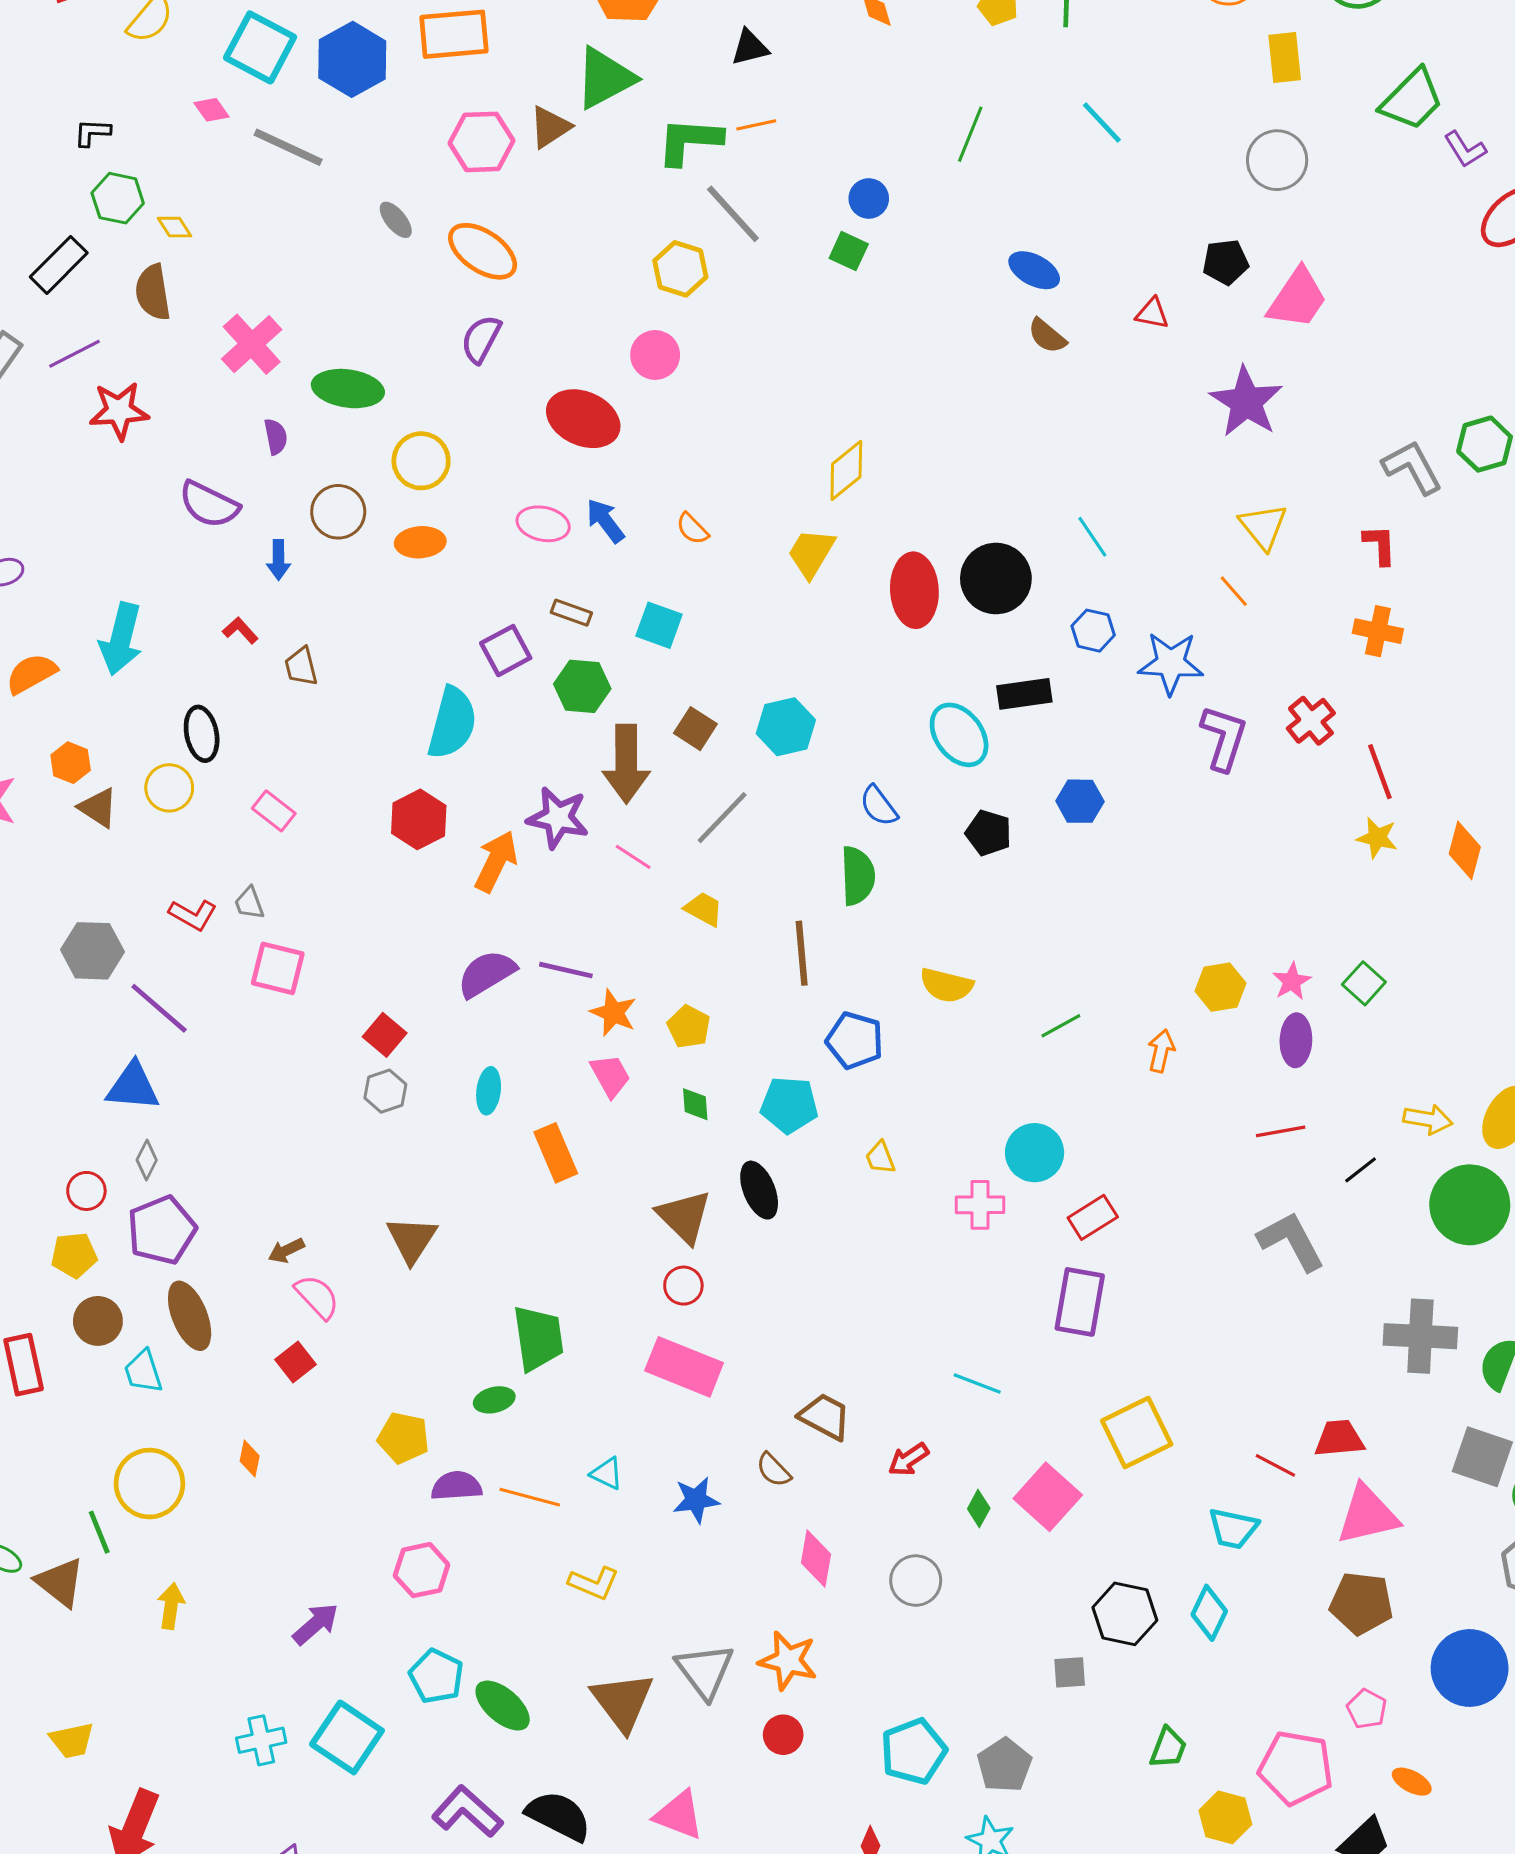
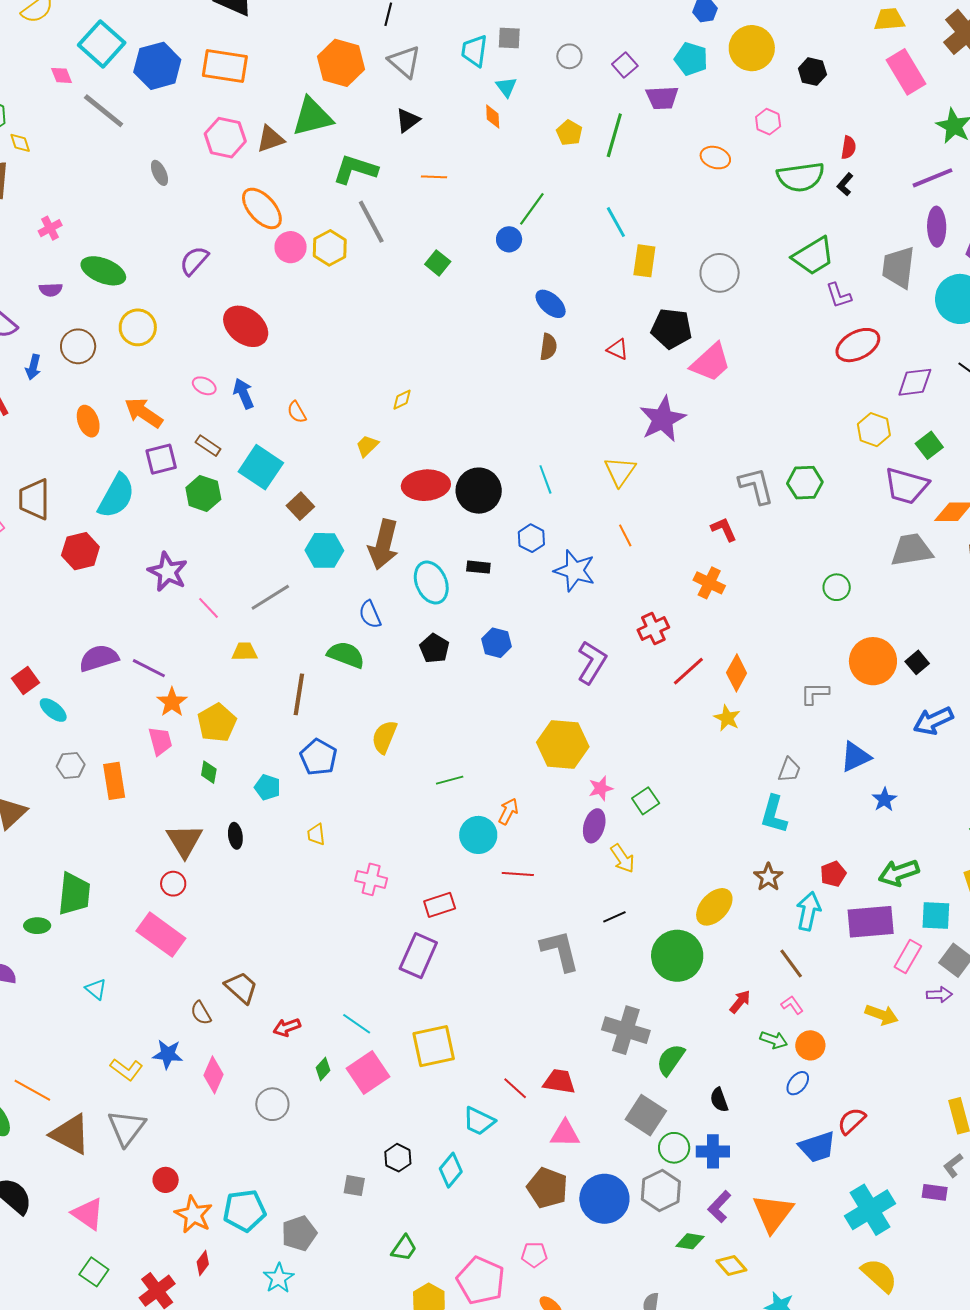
black triangle: (750, 47) -> (408, 120), turned -36
yellow rectangle: (1285, 57) -> (644, 261), moved
orange line: (756, 125) -> (434, 177), moved
blue circle: (869, 198) -> (509, 239), moved
orange ellipse: (483, 251) -> (262, 208), moved
black pentagon: (1226, 262) -> (671, 329), size x1.4
brown semicircle: (1047, 336) -> (548, 347), turned -136
pink cross: (252, 344) -> (50, 228), size x0.6
pink circle: (655, 355) -> (291, 247), moved
purple semicircle: (276, 437) -> (51, 290), turned 85
yellow diamond: (846, 470) -> (402, 400), size x0.6
pink ellipse: (543, 524) -> (204, 386), size x0.7
yellow triangle: (1263, 526) -> (620, 471), moved
orange ellipse: (420, 542) -> (88, 421), moved, turned 60
red L-shape: (1380, 545) -> (724, 529), turned -36
yellow trapezoid: (811, 553) -> (367, 446), size x0.7
red ellipse: (914, 590) -> (426, 485), turned 75
cyan square: (659, 625) -> (261, 467), size x1.4
brown trapezoid: (301, 667) -> (34, 499), moved, size x1.6
black rectangle: (1024, 694) -> (478, 567), size x0.7
brown square: (695, 729) -> (300, 506), moved
purple L-shape: (1224, 738) -> (592, 662), moved
brown arrow: (626, 764) -> (383, 544), moved
red line: (1380, 772) -> (688, 671), turned 54
yellow star: (1377, 838) -> (727, 718), moved
orange diamond: (1465, 850) -> (737, 673), moved
orange arrow: (496, 861) -> (144, 413), moved, turned -96
green semicircle: (858, 876) -> (346, 655), turned -81
yellow trapezoid: (704, 909) -> (245, 652), turned -44
yellow semicircle: (946, 985) -> (384, 737), turned 84
yellow hexagon: (1220, 987) -> (563, 744), moved, size x1.6
yellow pentagon: (689, 1027) -> (217, 723), size x1.4
gray hexagon: (385, 1091) -> (71, 766), moved
cyan ellipse: (489, 1091) -> (53, 710), moved, turned -72
cyan pentagon: (789, 1105) -> (267, 787), size x0.7
yellow arrow: (1428, 1119) -> (622, 858), moved, turned 32
red line: (1281, 1131) -> (518, 874), moved
cyan circle: (1035, 1153) -> (478, 835), moved
black ellipse: (759, 1190) -> (235, 836), size x0.7
cyan line: (977, 1384) -> (357, 1024), moved
orange line: (530, 1497) -> (32, 1090), moved
blue star: (696, 1500) -> (168, 1054), moved
pink triangle: (1368, 1515) -> (565, 1134), size x0.7
yellow L-shape: (594, 1583) -> (127, 1069), moved
black hexagon: (1125, 1614) -> (398, 1158), size x0.7
orange star: (788, 1661) -> (194, 1215), moved
blue circle: (1470, 1668) -> (604, 1199), moved
brown triangle: (623, 1702) -> (70, 1134), turned -39
pink pentagon: (1367, 1709) -> (534, 1255), turned 30

